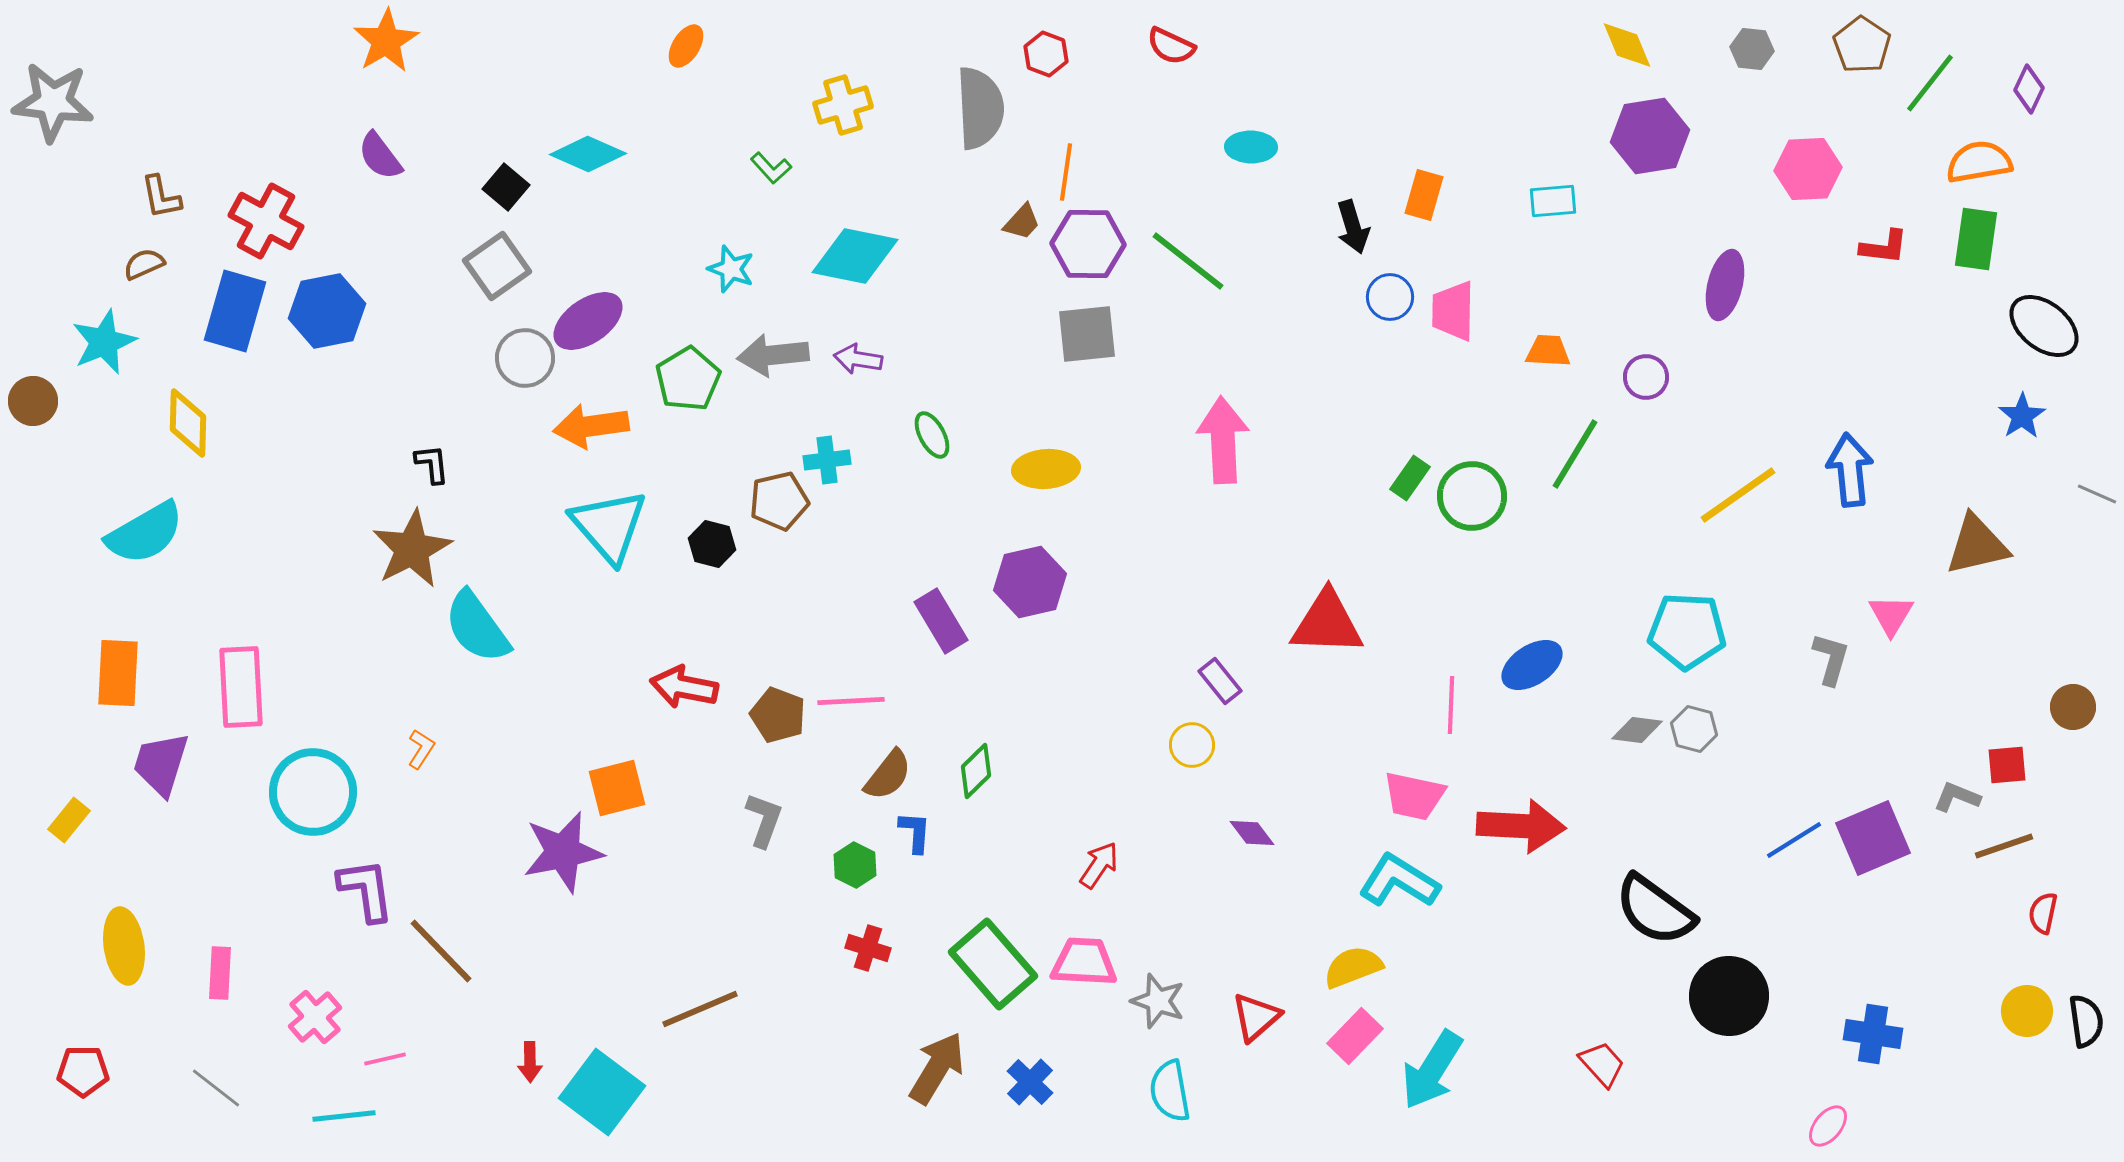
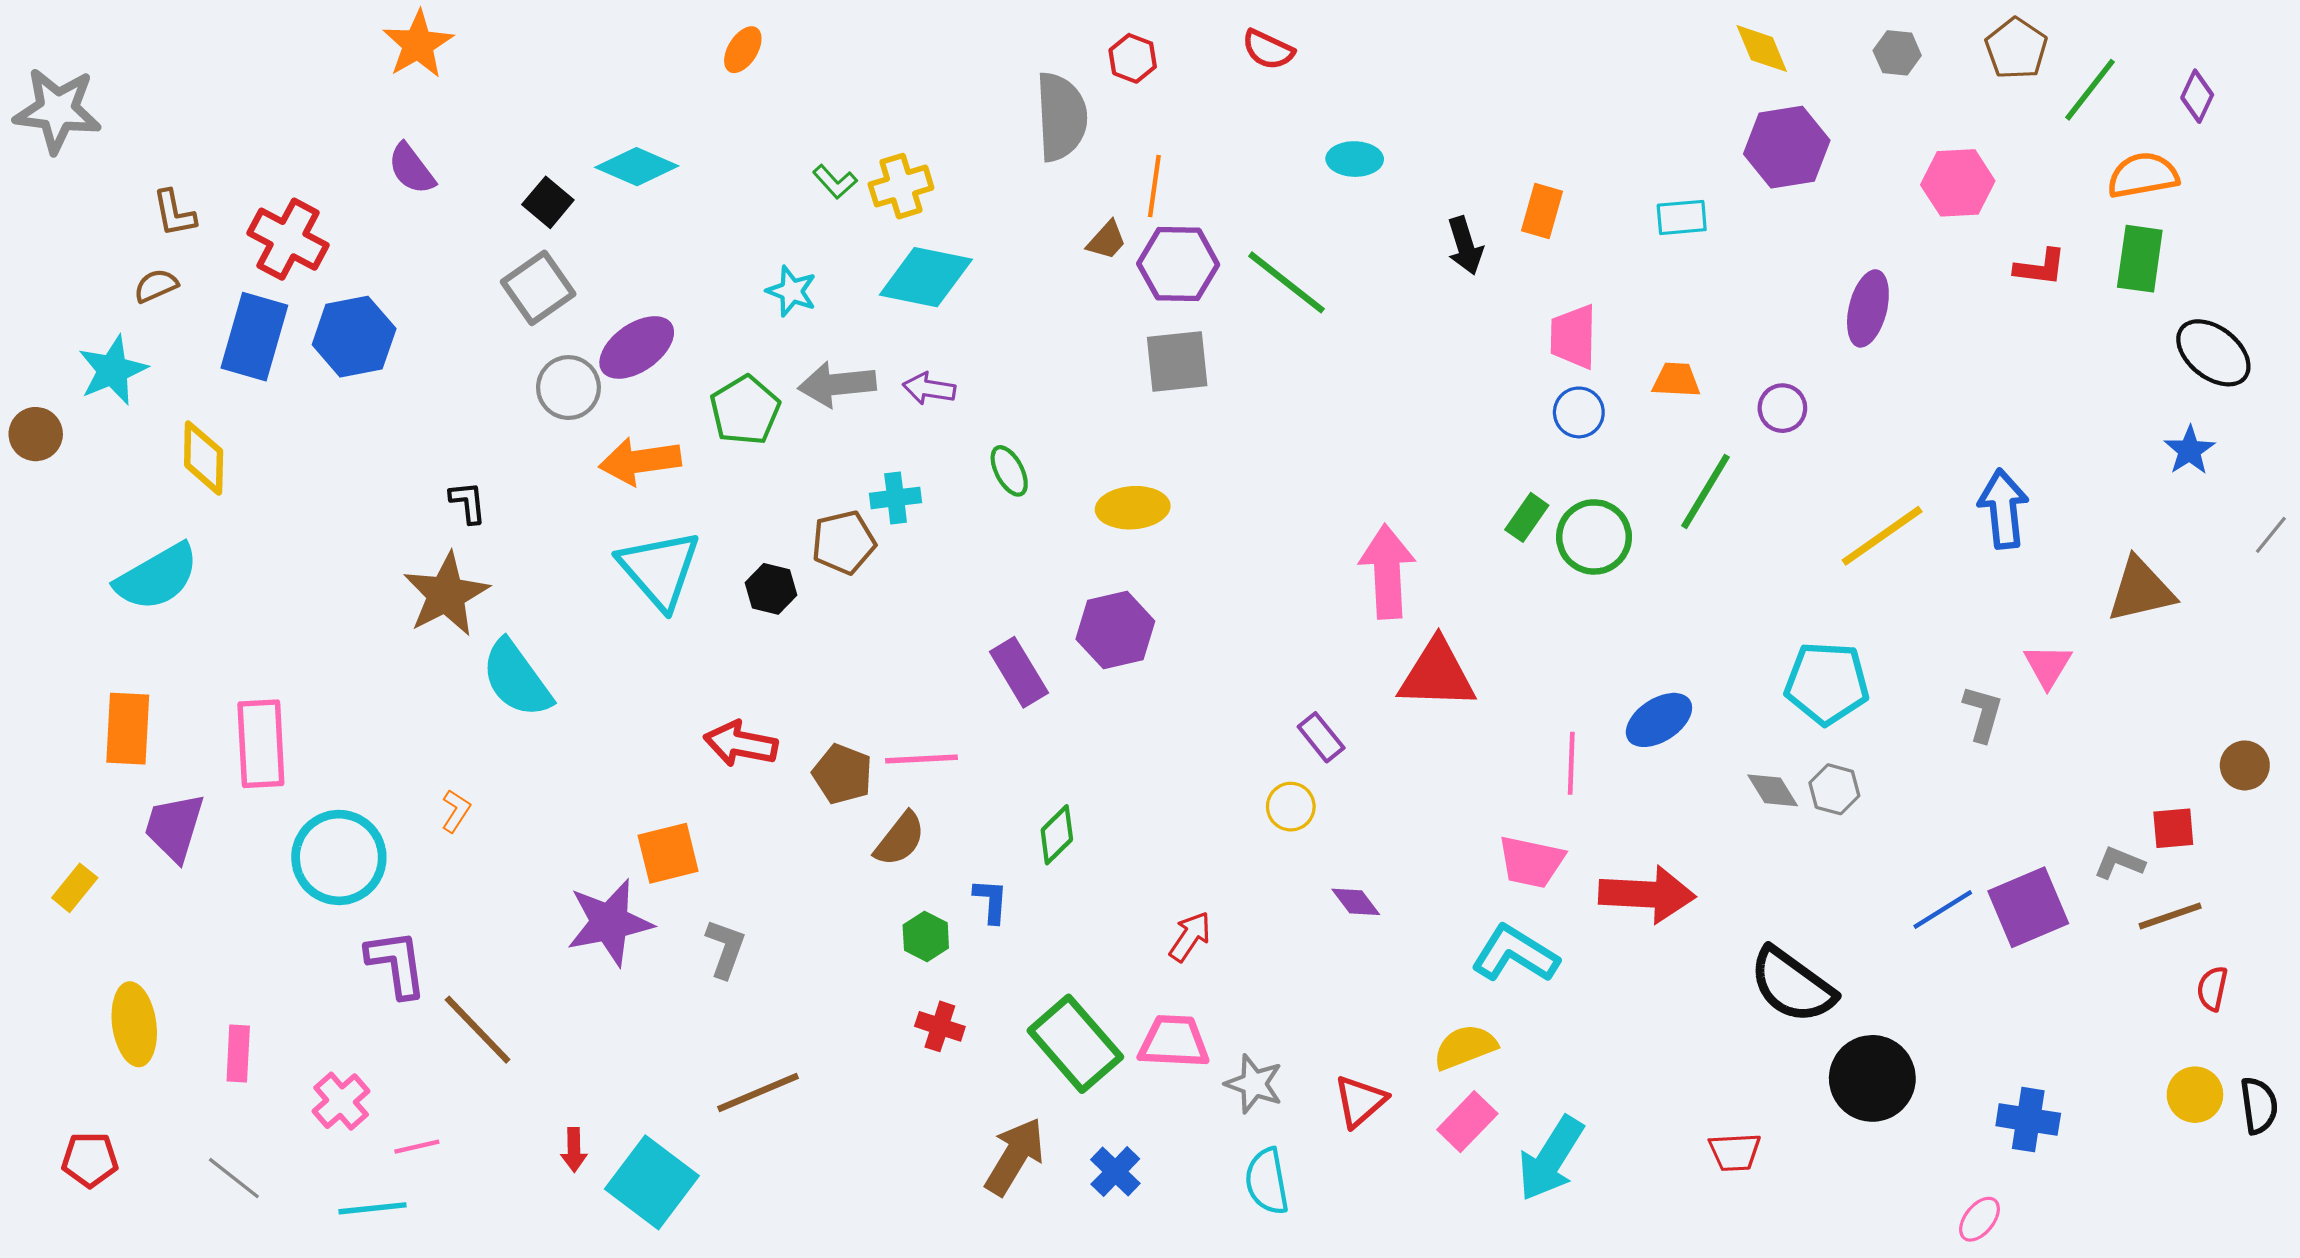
yellow cross: (843, 105) -> (901, 186), moved
blue circle: (1390, 297) -> (1579, 412), moved
pink arrow: (1223, 440) -> (1387, 572), moved
gray line: (2097, 494) -> (2271, 535), turned -75
gray diamond: (1637, 730) -> (1773, 790), turned 51
brown semicircle: (888, 775) -> (900, 839), moved
gray L-shape: (764, 820) -> (726, 948), moved
red trapezoid: (1602, 1064) -> (1735, 1152), turned 129

